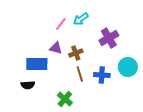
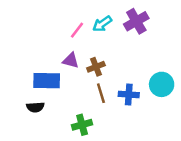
purple cross: (109, 38) -> (136, 21), moved
green cross: (65, 99) -> (82, 125), turned 35

